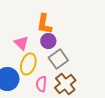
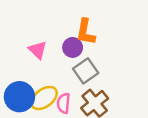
orange L-shape: (44, 24) -> (86, 32), moved
yellow ellipse: (28, 64) -> (44, 98), moved, turned 35

